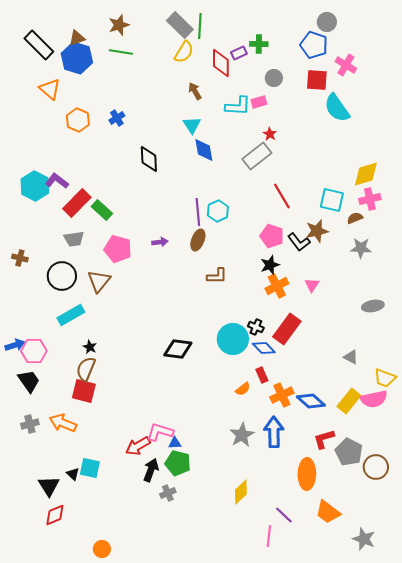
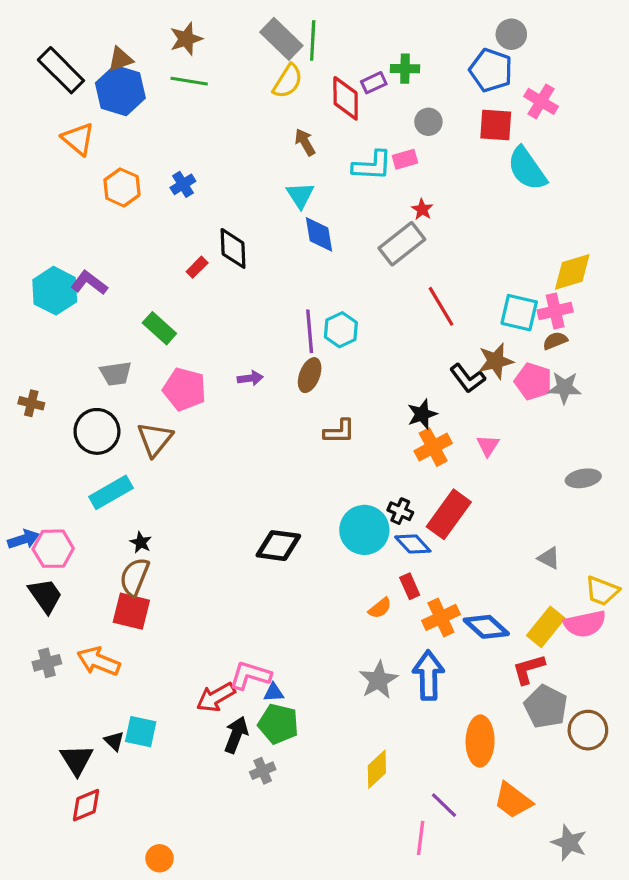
pink cross: (370, 199) -> (555, 311), moved
red rectangle: (77, 203) -> (197, 267), moved, size x0.5
pink pentagon: (272, 236) -> (533, 381), moved
red L-shape: (324, 439) -> (529, 669), moved

